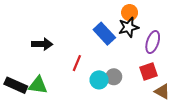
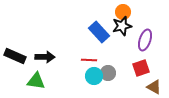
black arrow: (42, 44) -> (45, 57), moved
red line: (77, 63) -> (89, 60), moved, turned 70
black rectangle: (16, 85) -> (15, 56), moved

